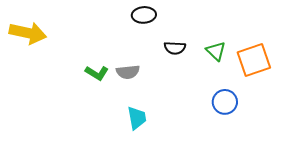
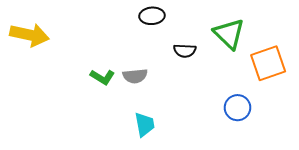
green triangle: (216, 51) -> (229, 34), moved, size x1.5

